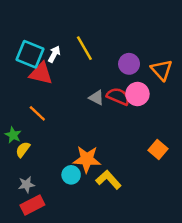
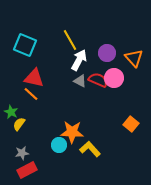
white arrow: (54, 54) -> (79, 60), moved, size x1.5
red triangle: (41, 73) -> (34, 78), moved

